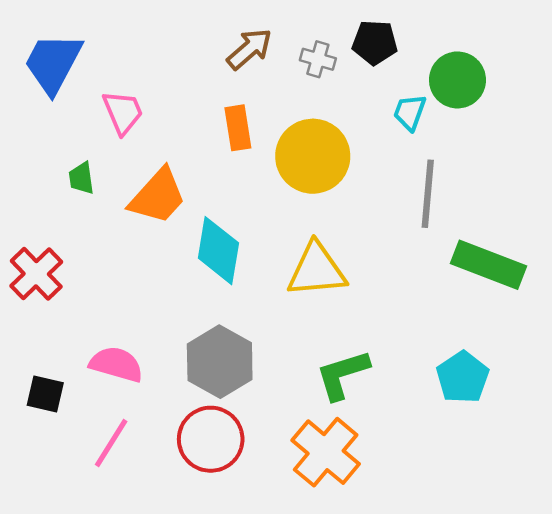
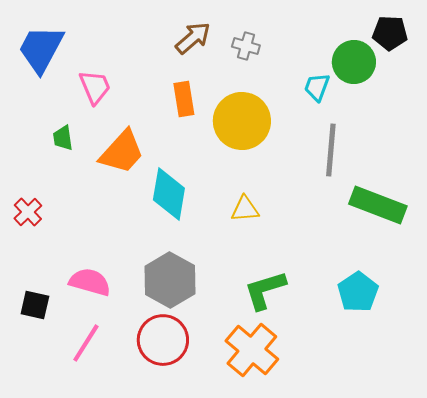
black pentagon: (375, 42) -> (390, 33), moved
yellow triangle: (317, 270) -> (245, 209), size x0.6
red cross: (36, 274) -> (28, 212), size x0.7

